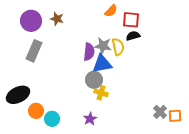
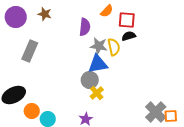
brown star: (57, 19) -> (45, 14), moved
purple circle: (31, 21) -> (16, 17), moved
purple semicircle: (89, 52) -> (85, 27), moved
yellow cross: (101, 93) -> (97, 93), turned 32
gray cross: (160, 112) -> (156, 112), size x1.5

